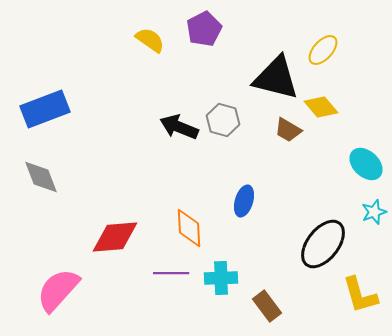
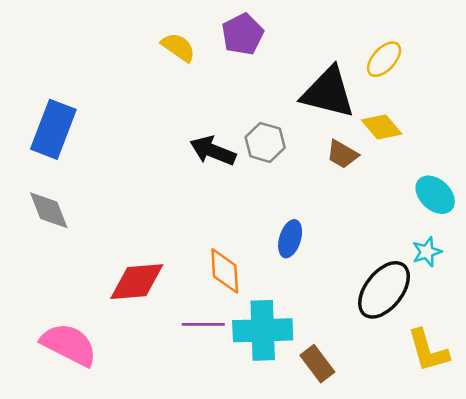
blue rectangle: (45, 109) -> (53, 129), turned -48
cyan star: (374, 212) -> (427, 252), moved
cyan cross: (221, 278) -> (263, 330), size x1.5
pink semicircle: (58, 290) -> (69, 345), turned 75

